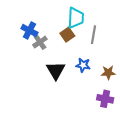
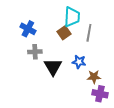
gray cross: (40, 42) -> (35, 52), moved, turned 32
brown star: (108, 73) -> (94, 77), moved

